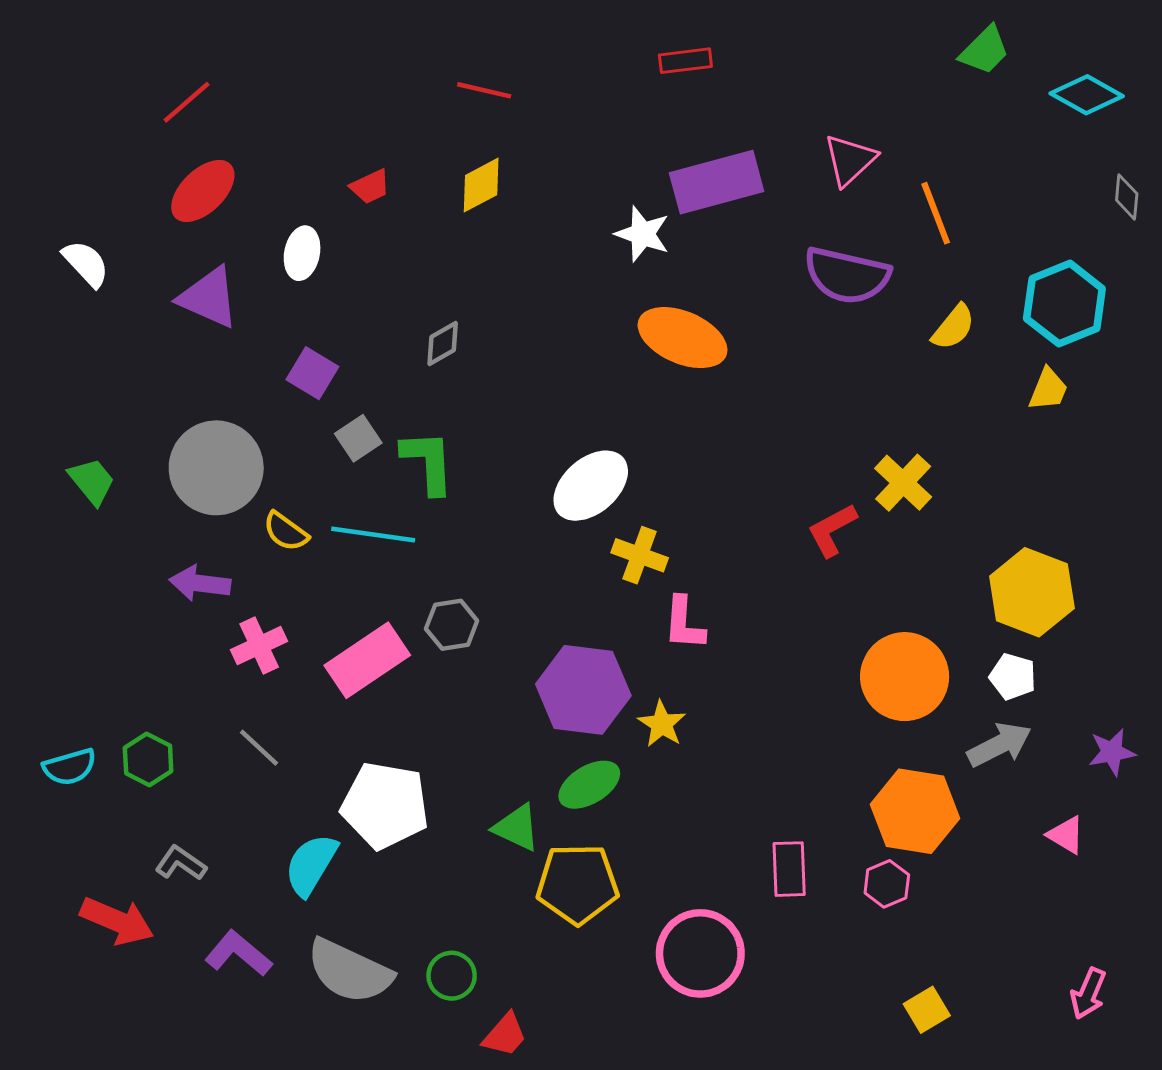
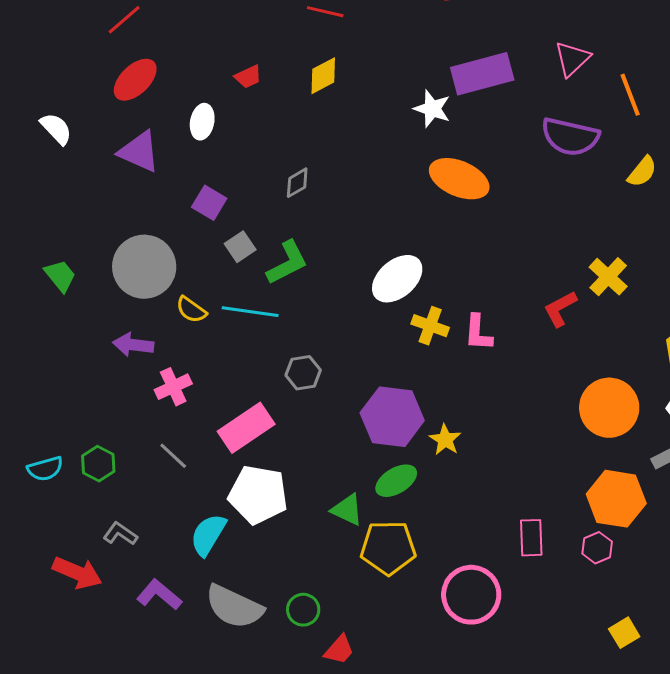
green L-shape: (428, 462) -> (287, 263), turned 66
pink L-shape: (684, 623) -> (478, 333), moved
pink rectangle: (367, 660) -> (246, 428), moved

